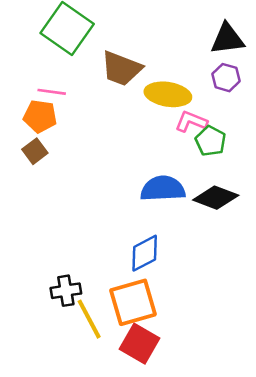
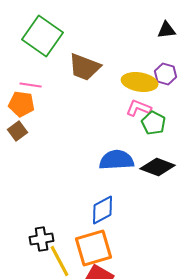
black triangle: (227, 39) -> (167, 30), moved, size x0.7
yellow ellipse: (168, 94) -> (140, 82), moved

